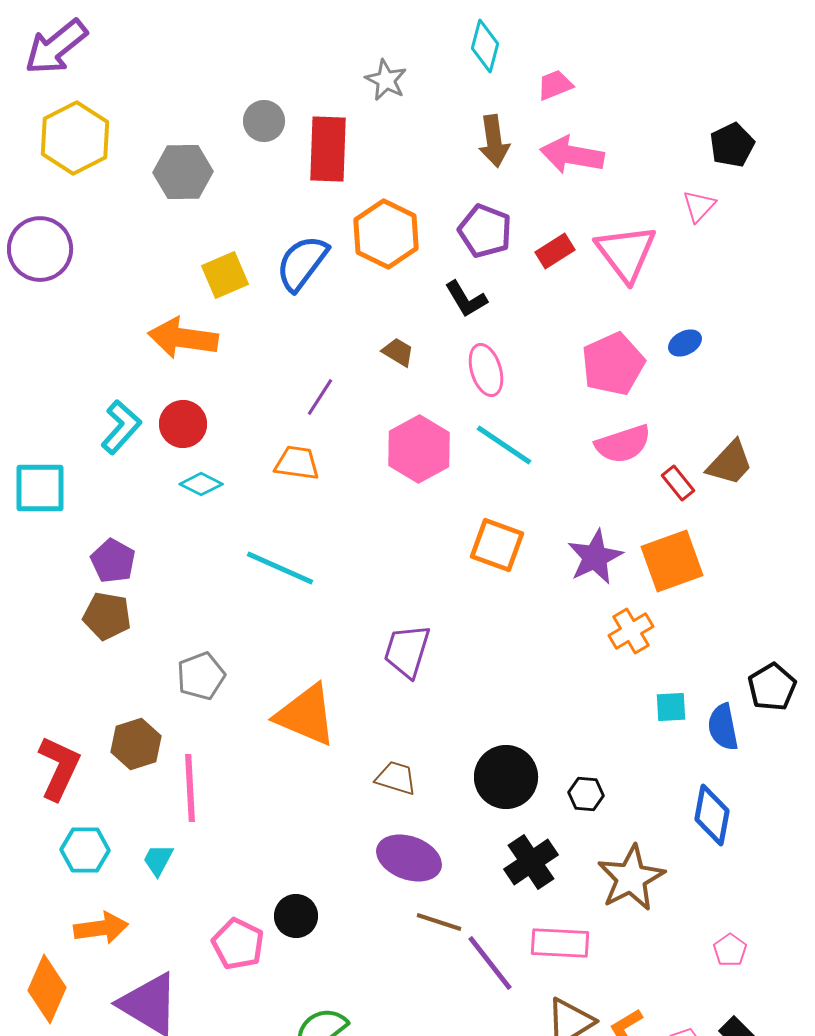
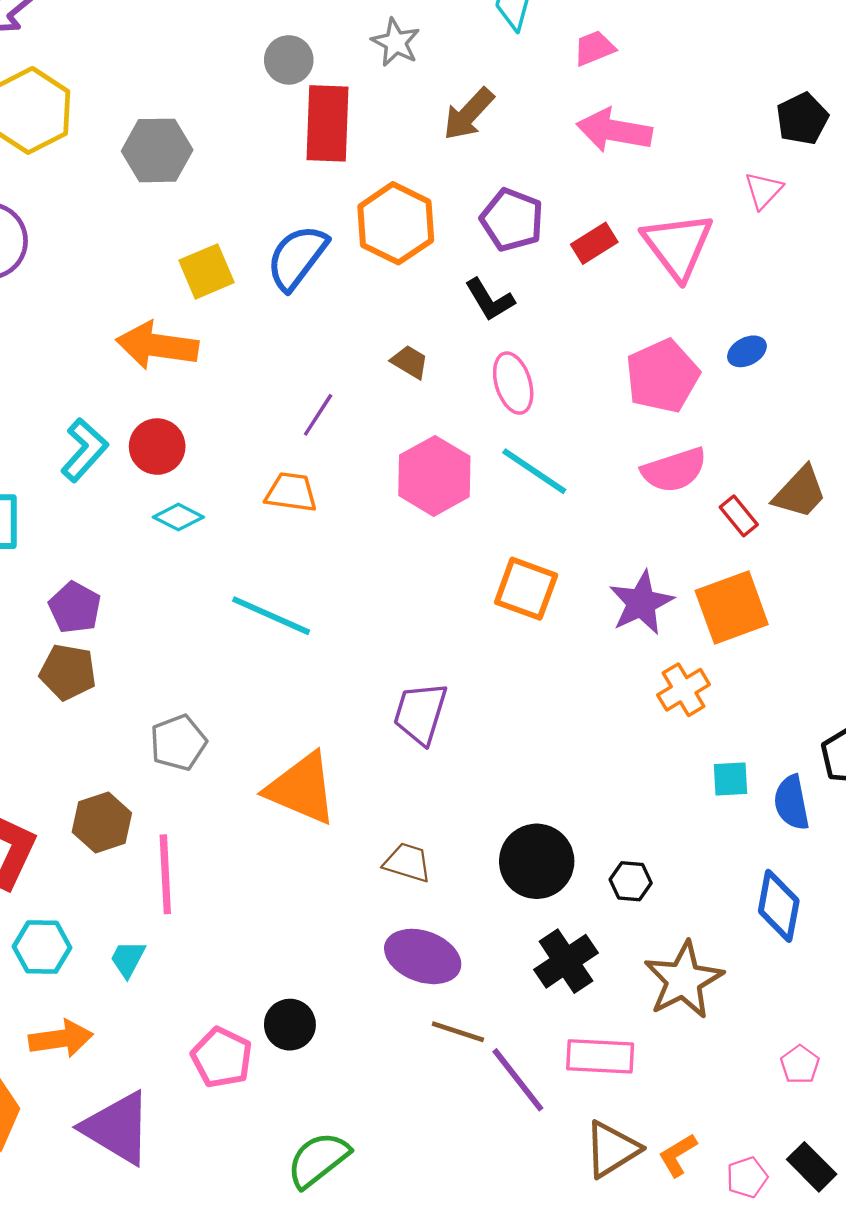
gray circle: (264, 121) -> (289, 60), moved
brown arrow: (494, 141) -> (469, 114), moved, turned 51

